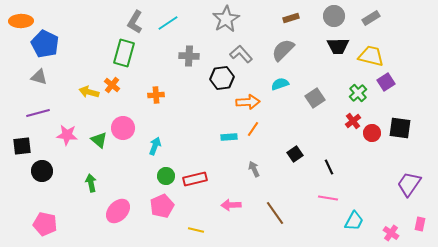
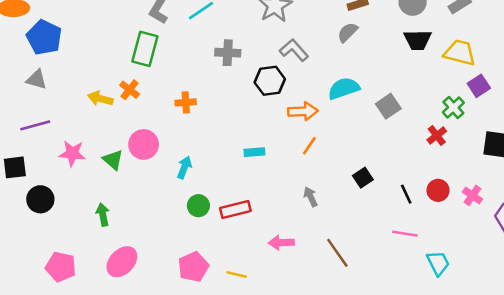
gray semicircle: (283, 50) -> (348, 32), moved, size x0.7
cyan semicircle: (280, 84) -> (344, 88), size x1.4
green cross: (358, 93) -> (453, 108), moved
red circle: (372, 133) -> (438, 190), moved
cyan rectangle: (229, 137) -> (254, 152), moved
pink pentagon: (162, 206) -> (193, 267), moved
pink ellipse: (118, 211) -> (122, 262), moved
cyan trapezoid: (354, 221) -> (438, 263), turned -55
pink pentagon: (45, 224) -> (61, 267), moved
pink cross: (391, 233) -> (472, 195), moved

